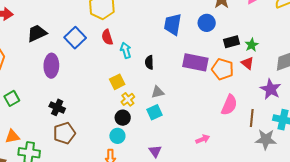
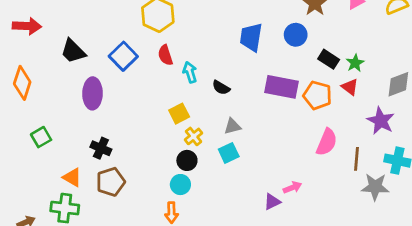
black trapezoid: (37, 33) -> (73, 51), turned -110
black rectangle: (231, 42) -> (329, 59), turned 49
black semicircle: (149, 62) -> (221, 88), turned -56
orange triangle: (12, 136) -> (72, 177), moved, turned 42
purple triangle: (155, 151) -> (272, 202), moved, turned 40

